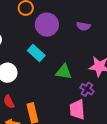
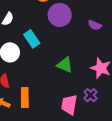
cyan rectangle: (36, 53) -> (32, 39), moved
purple cross: (87, 89) -> (91, 95), moved

